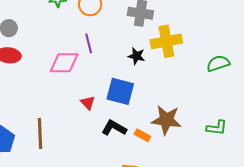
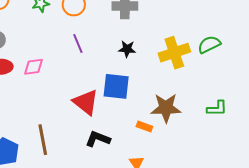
yellow cross: (166, 41) -> (174, 53), moved
pink diamond: (64, 63) -> (34, 67), moved, size x0.7
red triangle: (88, 103) -> (86, 102), size x1.8
black L-shape: (114, 128) -> (98, 139), moved

